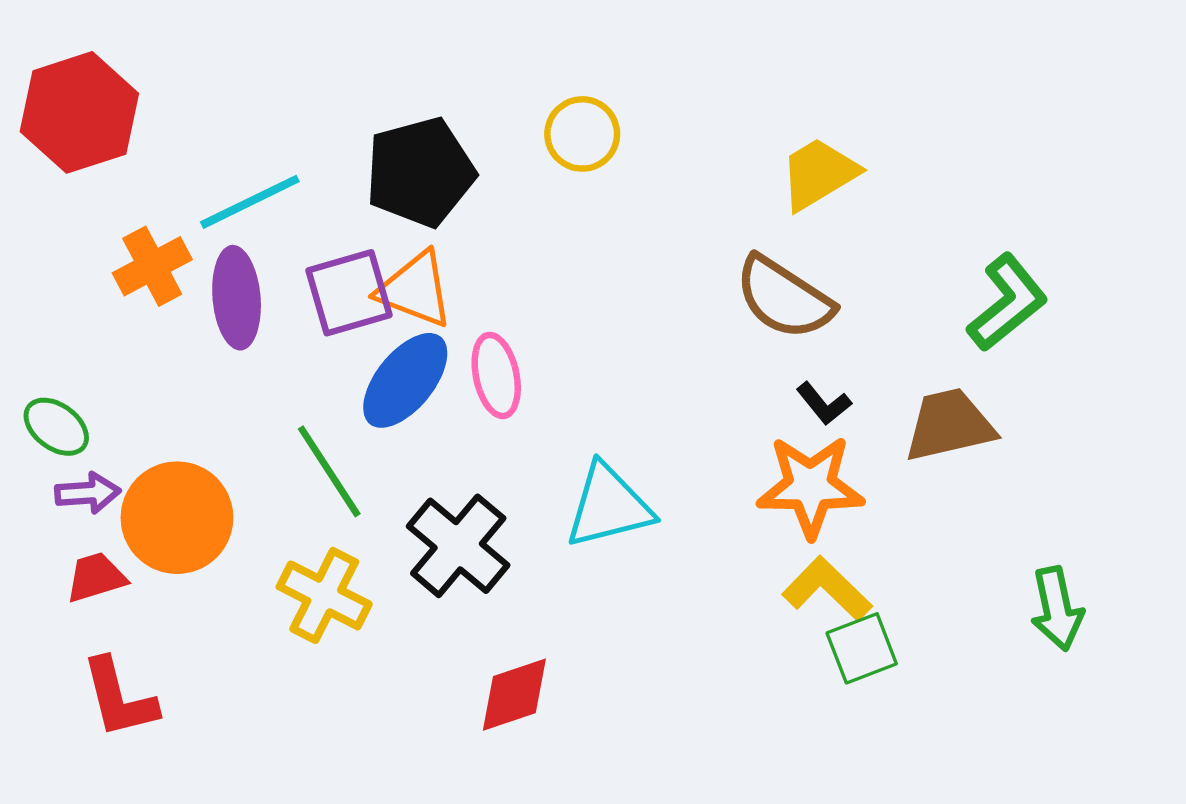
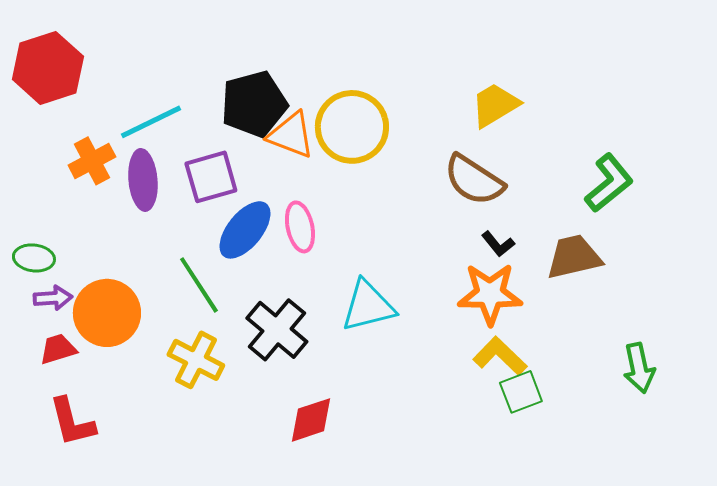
yellow circle: (582, 134) -> (352, 127), moved, size x1.6
orange triangle: (415, 289) -> (291, 135), moved
green ellipse: (56, 427) -> (34, 258), turned -30

